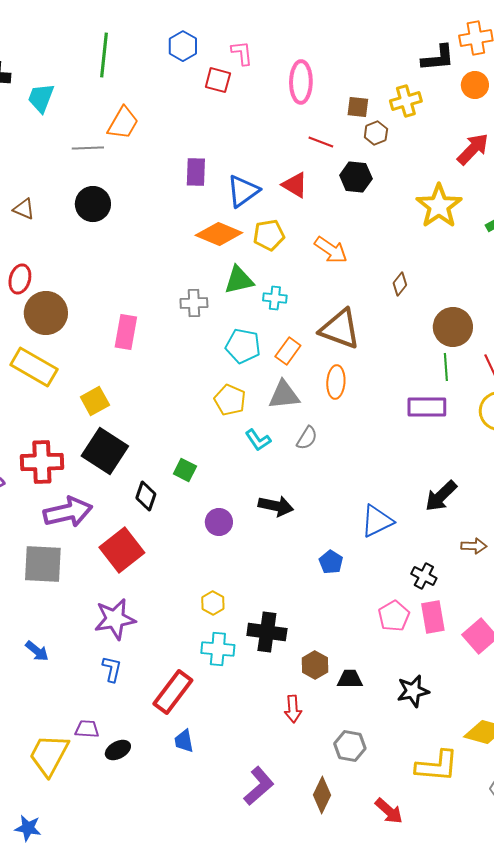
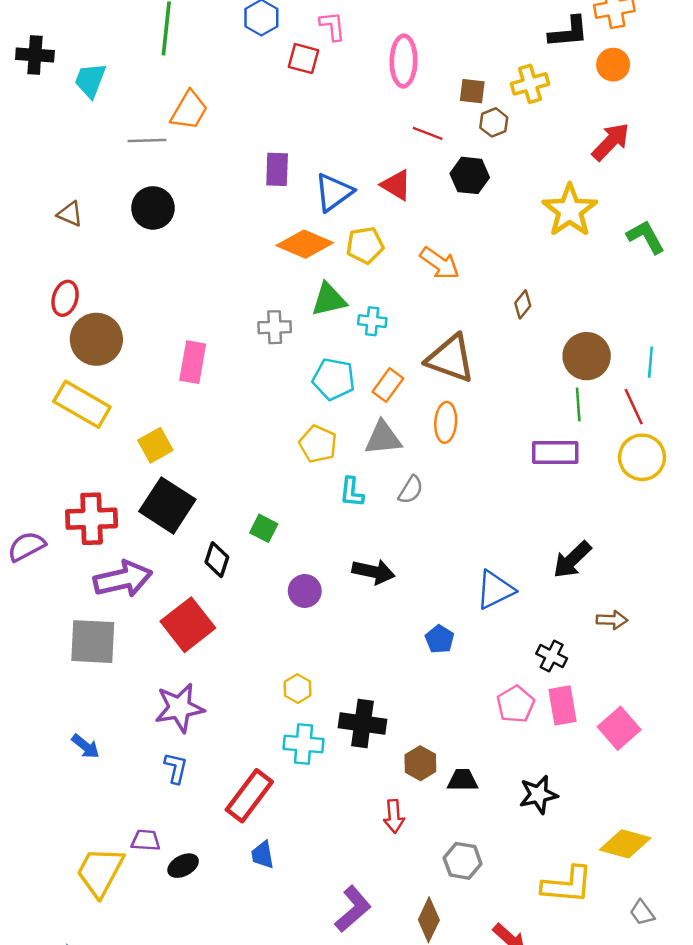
cyan L-shape: (258, 440) -> (352, 492), turned 40

